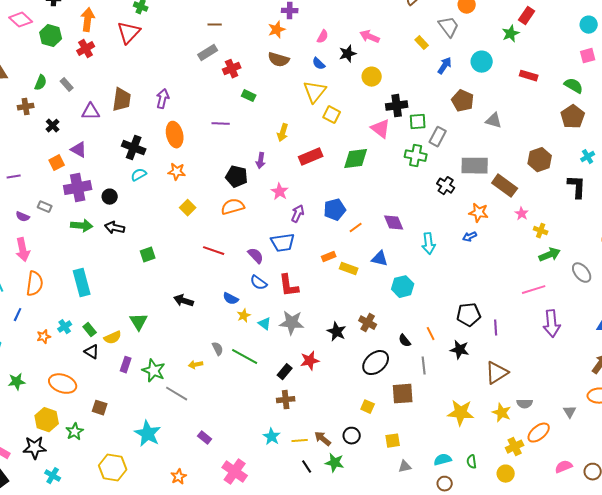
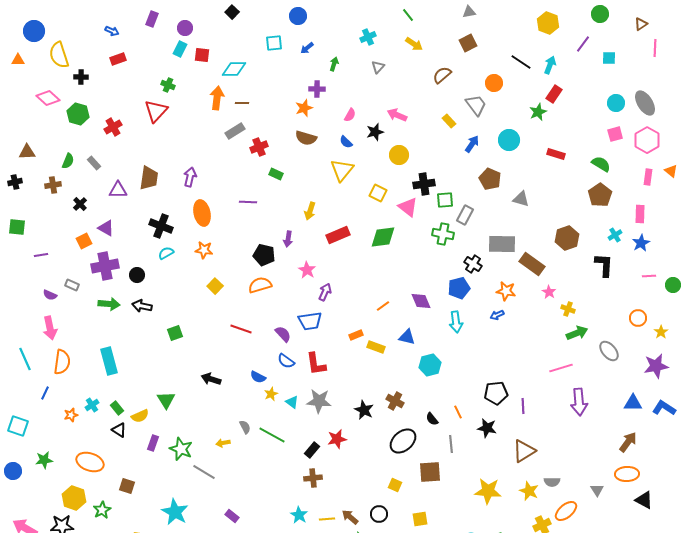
orange arrow: (88, 20) -> (217, 98), moved
yellow square: (332, 115) -> (378, 193), moved
blue pentagon: (335, 210) -> (459, 288), moved

